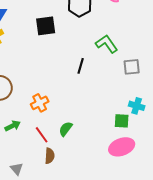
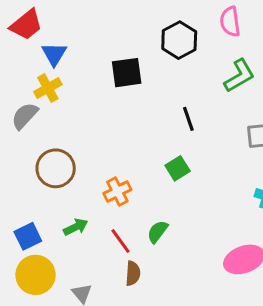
green L-shape: (107, 44) -> (239, 76), moved, turned 95
black line: (81, 66) -> (188, 119), moved, turned -35
green square: (122, 121) -> (178, 168), moved, turned -35

